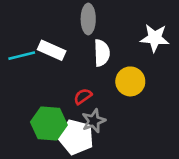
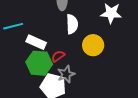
white rectangle: (52, 50) -> (36, 42), moved
green hexagon: (49, 124) -> (39, 63), moved

